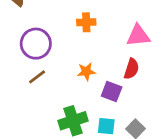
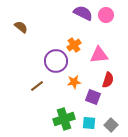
orange cross: (86, 22) -> (74, 45), turned -32
pink triangle: (138, 36) -> (99, 55), moved
purple circle: (36, 44) -> (56, 61), moved

